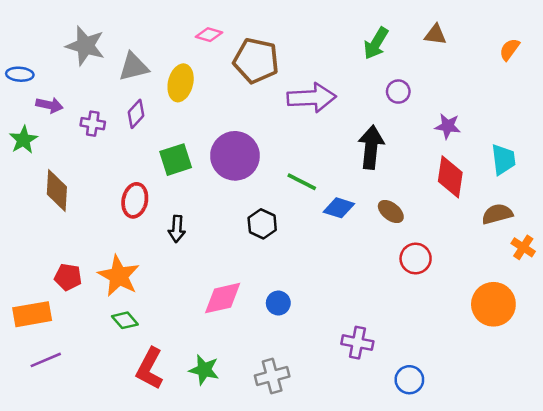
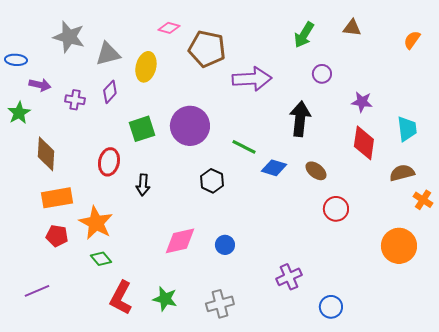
red pentagon: (68, 277) -> (57, 236), moved
orange rectangle: (32, 314) -> (57, 198), moved
purple cross: (357, 343) -> (289, 277), turned -35

